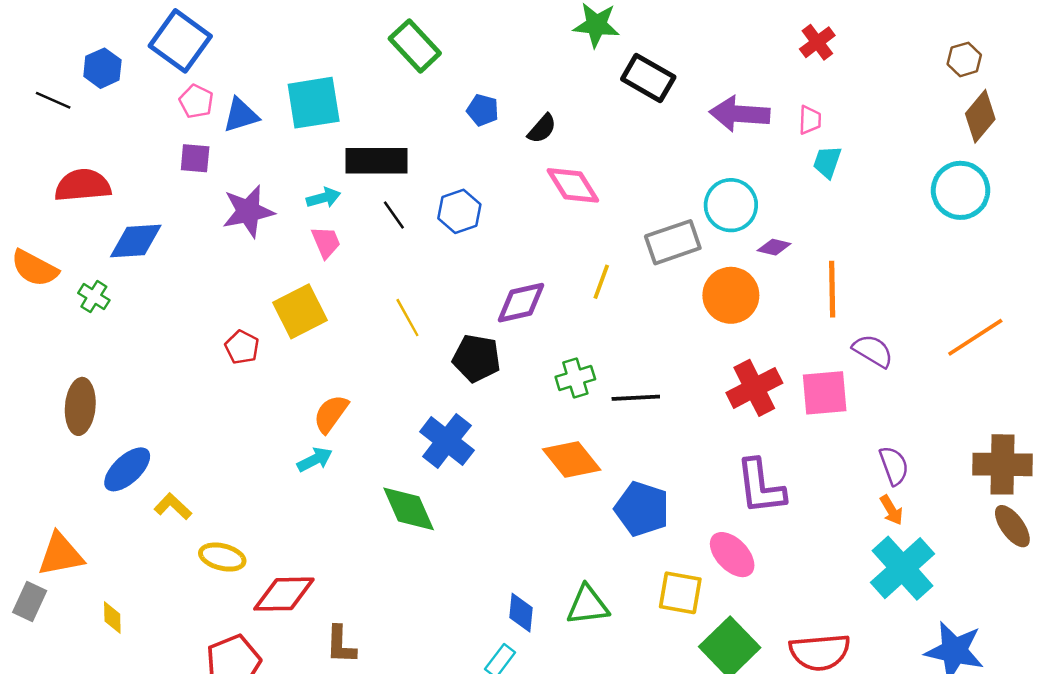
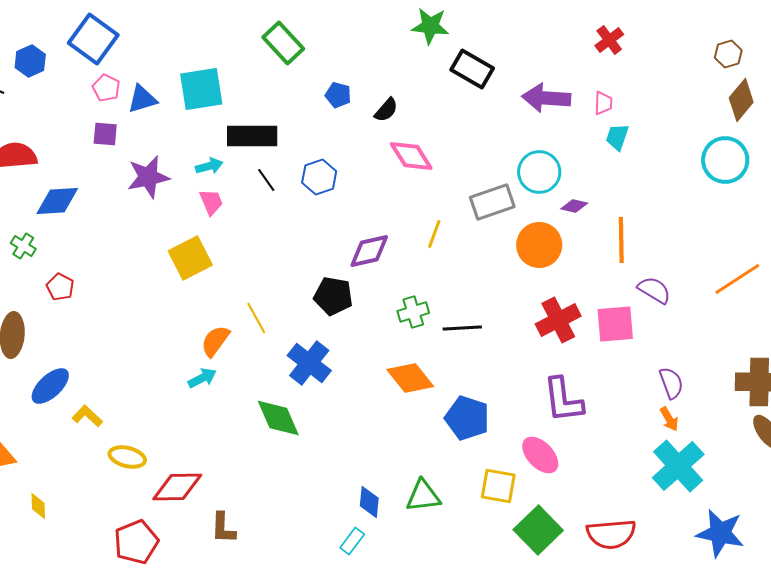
yellow line: (407, 318) -> (256, 318), moved
red pentagon: (242, 347) -> (60, 287), moved

